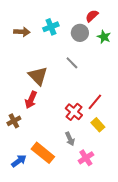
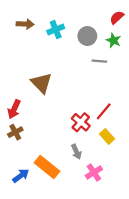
red semicircle: (92, 16) -> (117, 17), moved
brown arrow: (22, 32) -> (25, 24), moved
gray line: (72, 63) -> (99, 61), moved, turned -40
red arrow: (31, 100) -> (14, 109), moved

